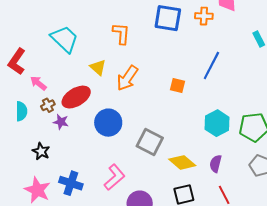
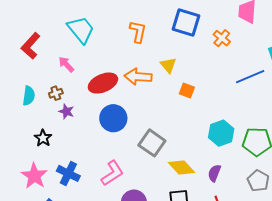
orange cross: (204, 16) -> (222, 38), moved, turned 30
blue line: (211, 65) -> (250, 77), moved, turned 32
yellow triangle: (98, 67) -> (168, 65), moved
orange arrow: (127, 78) -> (138, 77), turned 52
pink arrow: (38, 83) -> (66, 64), moved
red ellipse: (76, 97) -> (103, 83), moved

